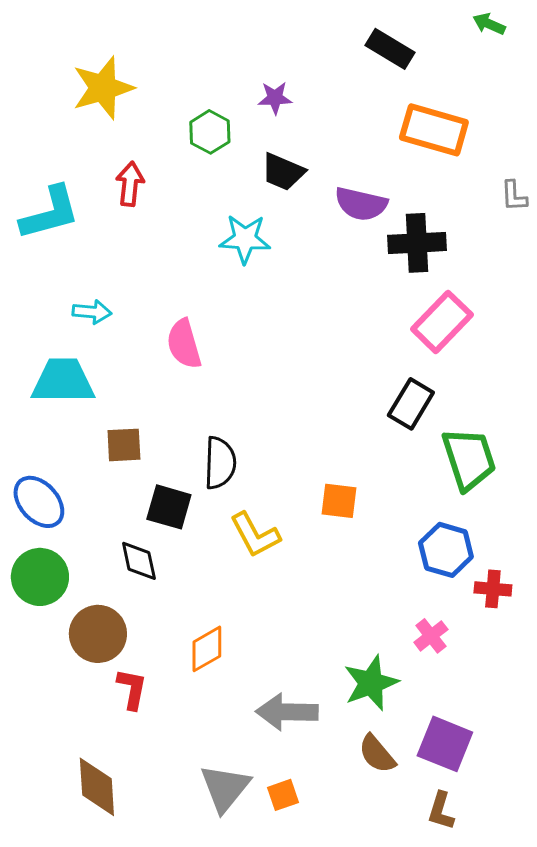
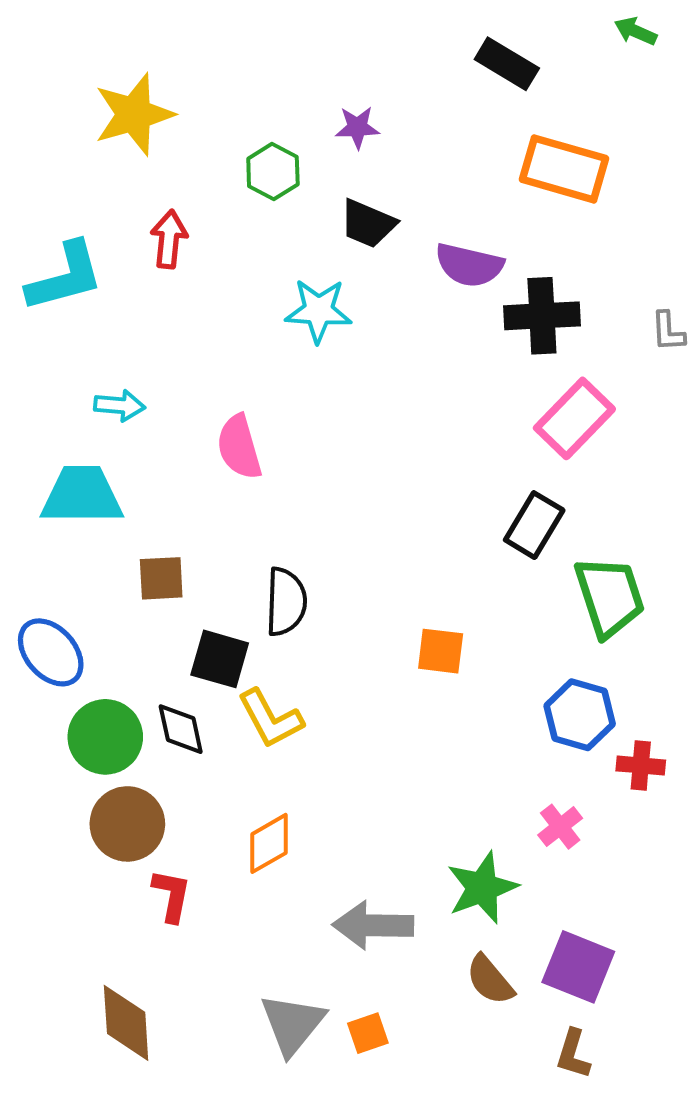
gray L-shape: (514, 196) -> (668, 331), moved
yellow L-shape: (255, 535) -> (270, 719), moved
green circle: (40, 577) -> (105, 737), moved

